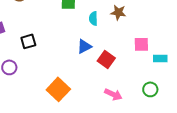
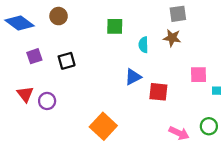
black square: (28, 41) -> (67, 61), moved
red square: (106, 59) -> (158, 92), turned -30
pink arrow: (113, 94) -> (179, 133), moved

